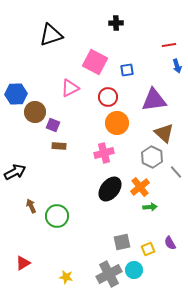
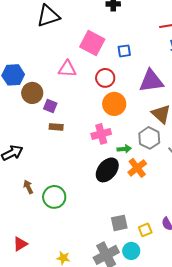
pink triangle: (70, 88) -> (67, 69), turned 30
green arrow: (150, 207) -> (124, 149), moved

